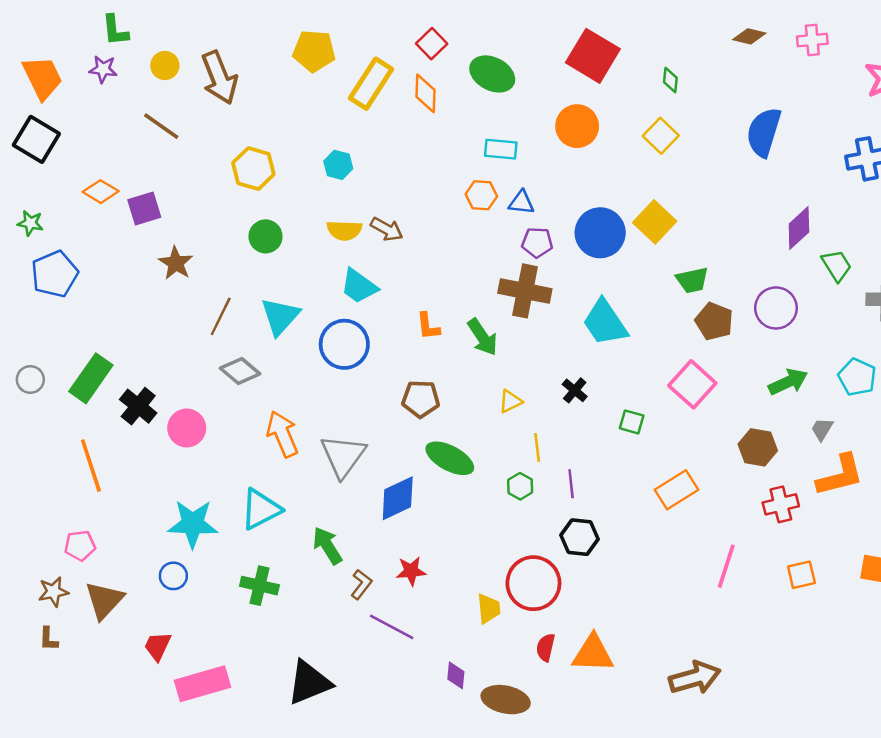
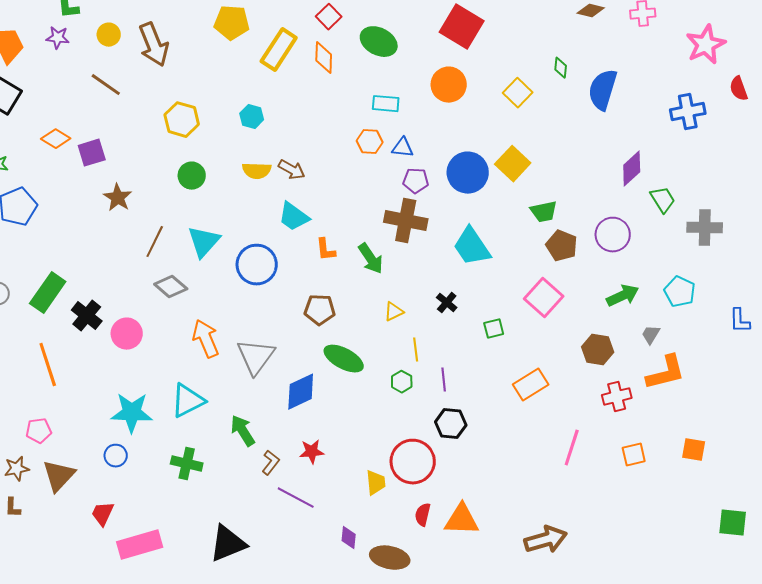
green diamond: (670, 80) -> (561, 68), moved
cyan trapezoid: (359, 286) -> (294, 217), moved
green square: (632, 422) -> (494, 329), turned -30

